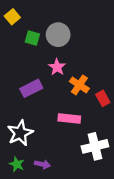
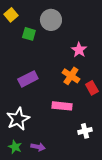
gray circle: (58, 35) -> (51, 20), moved
pink star: (57, 67) -> (79, 50), moved
white cross: (95, 146) -> (85, 131), size x0.6

